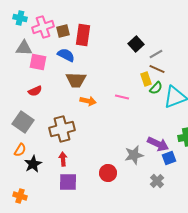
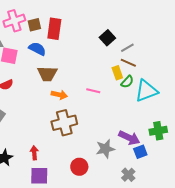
brown cross: (62, 129) -> (64, 123), moved

